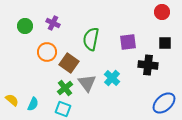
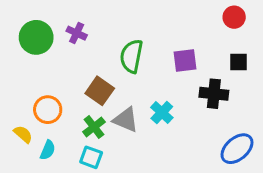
green circle: (25, 26) -> (36, 37), size x1.5
orange circle: (47, 52) -> (48, 110), moved
gray triangle: (87, 83) -> (126, 120), turned -30
yellow semicircle: (12, 100) -> (23, 134), moved

